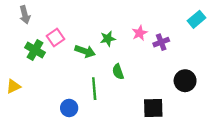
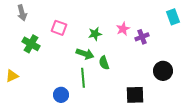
cyan rectangle: (196, 19) -> (173, 17), turned -70
pink square: (55, 38) -> (59, 28), moved, turned -35
green arrow: (85, 51) -> (85, 54), moved

